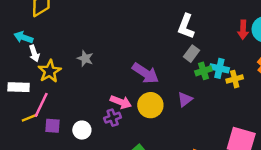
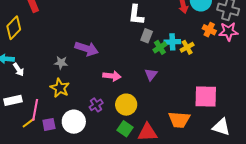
yellow star: (50, 71) -> (60, 88), moved
purple arrow: (145, 73) -> (87, 49), moved
pink arrow: (121, 102) -> (112, 76), moved
yellow circle: (150, 105) -> (126, 105), moved
white circle: (82, 130) -> (74, 122), size x1.5

